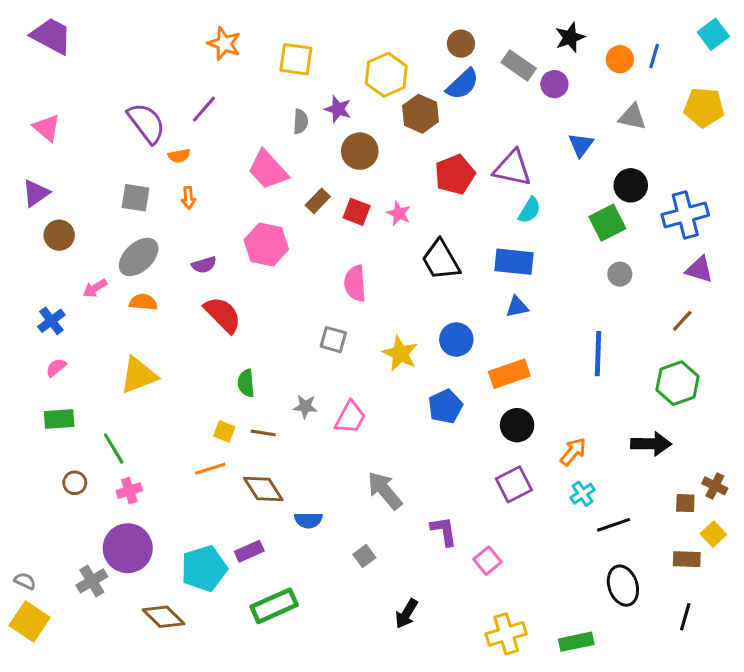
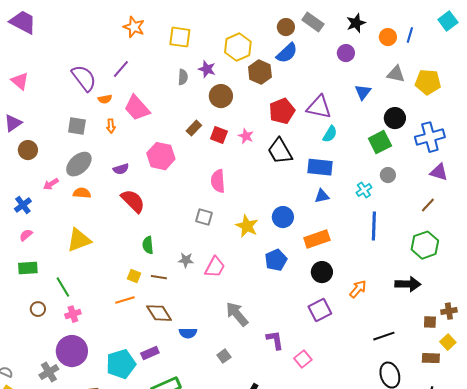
gray rectangle: (519, 65) -> (313, 22), moved
yellow pentagon: (704, 107) -> (428, 82), moved
pink trapezoid: (268, 170) -> (137, 108), moved
black trapezoid: (441, 260) -> (280, 151), moved
brown cross: (715, 486) -> (449, 311), turned -35
cyan cross: (582, 494) -> (364, 190), moved

